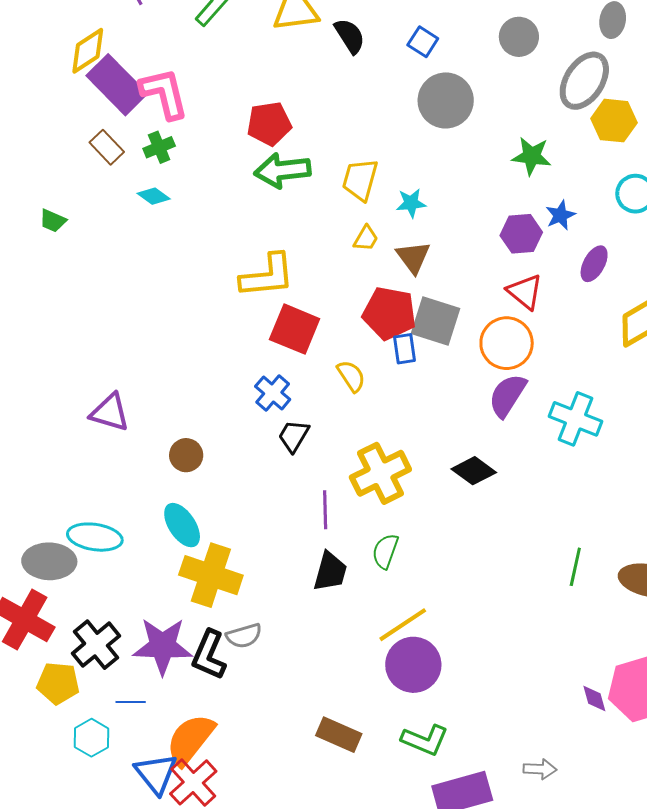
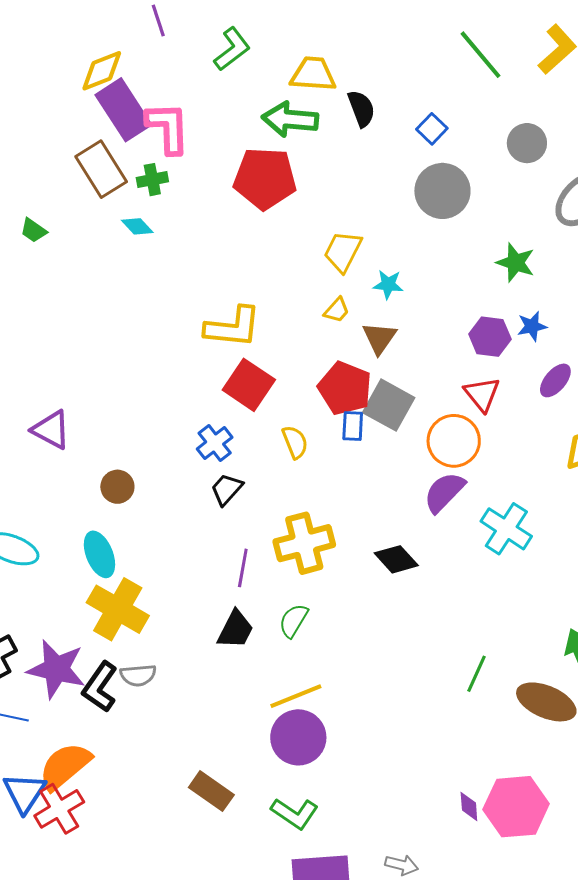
red pentagon: (269, 124) -> (265, 178), size x1.4
brown rectangle: (107, 147) -> (101, 169), size x1.6
green arrow: (283, 170) -> (290, 119), moved

